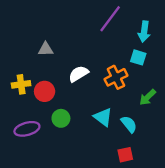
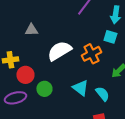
white semicircle: (78, 74) -> (59, 51), size x1.4
red circle: (45, 91) -> (25, 75), moved

